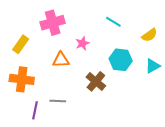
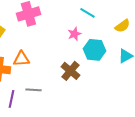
pink star: (82, 43) -> (74, 34), moved
orange triangle: (61, 60) -> (21, 59), moved

